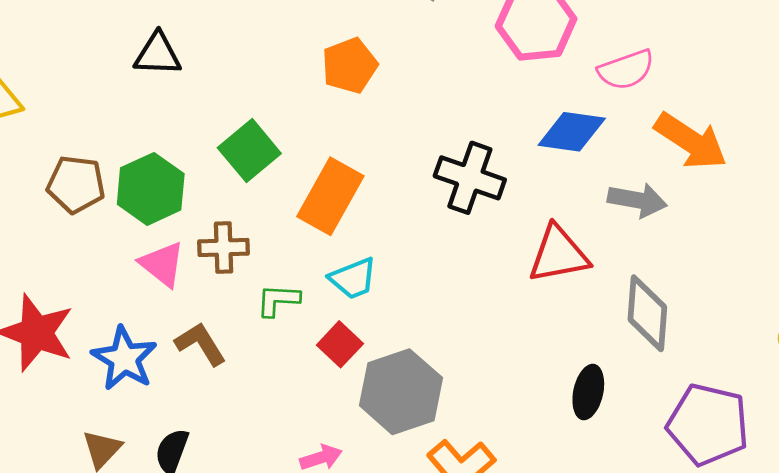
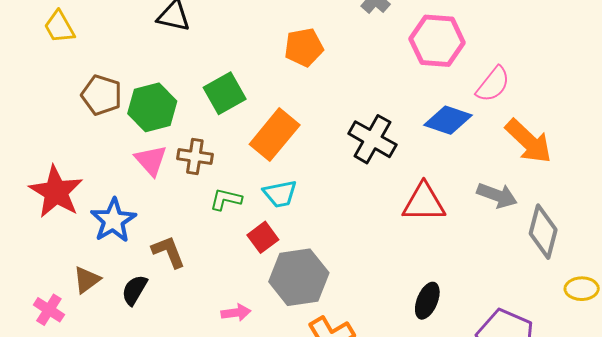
pink semicircle: (626, 70) -> (493, 84), turned -42
gray arrow: (637, 200) -> (497, 195), moved
gray diamond: (647, 313) -> (543, 232), moved
brown L-shape: (201, 344) -> (168, 252), moved

